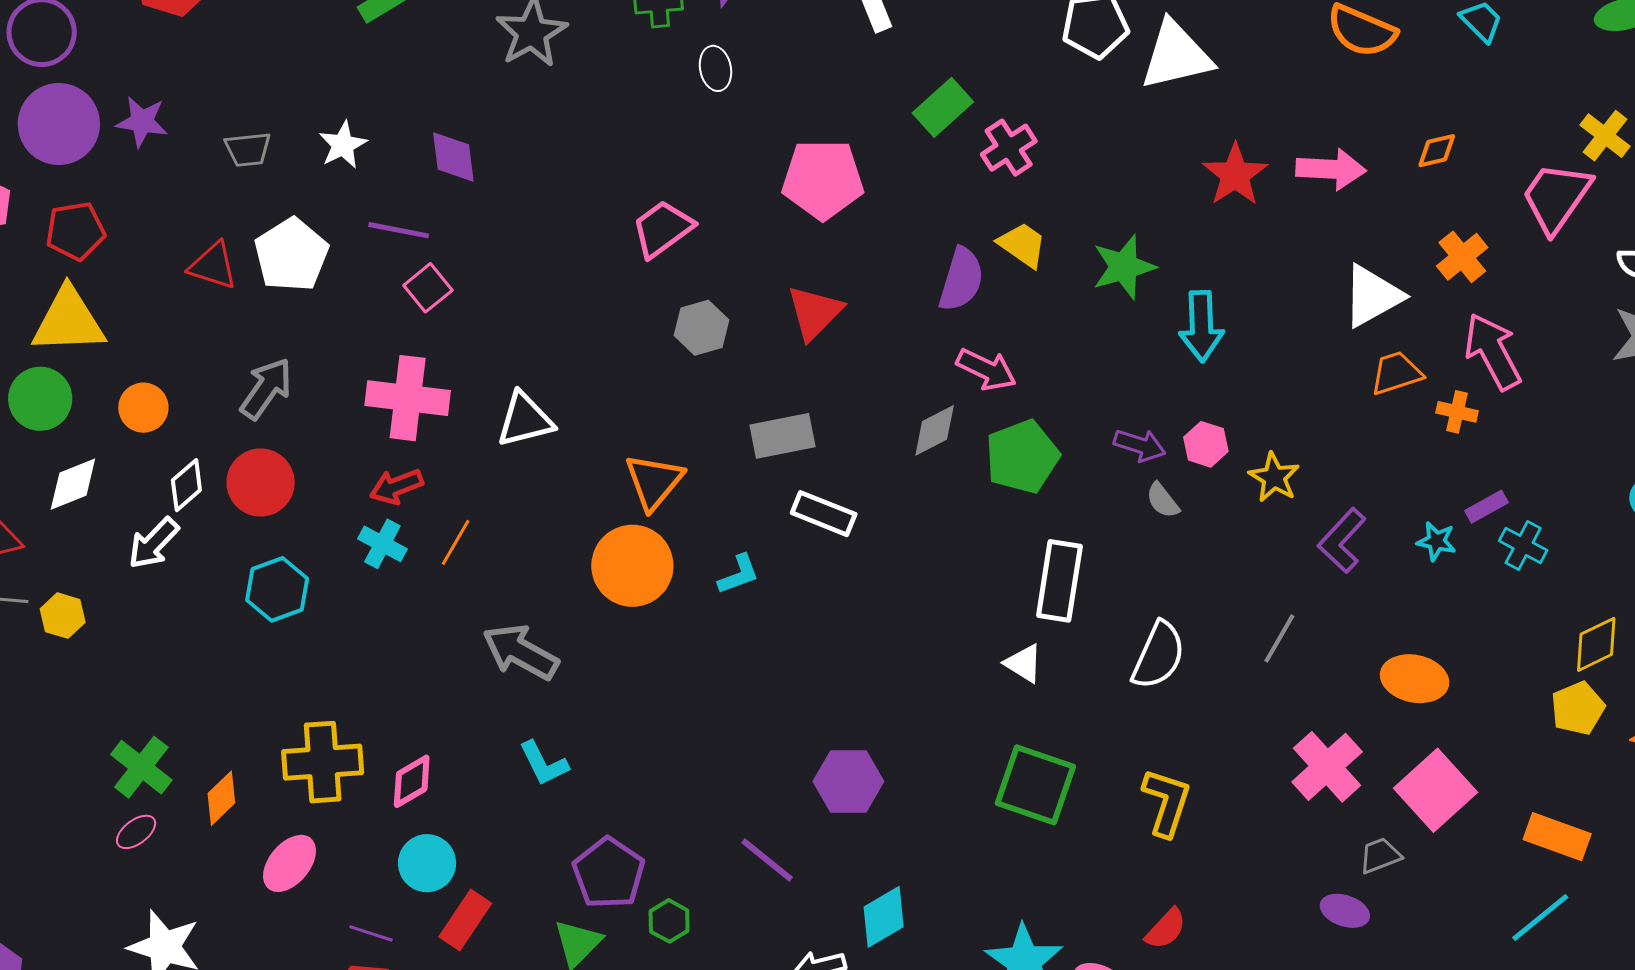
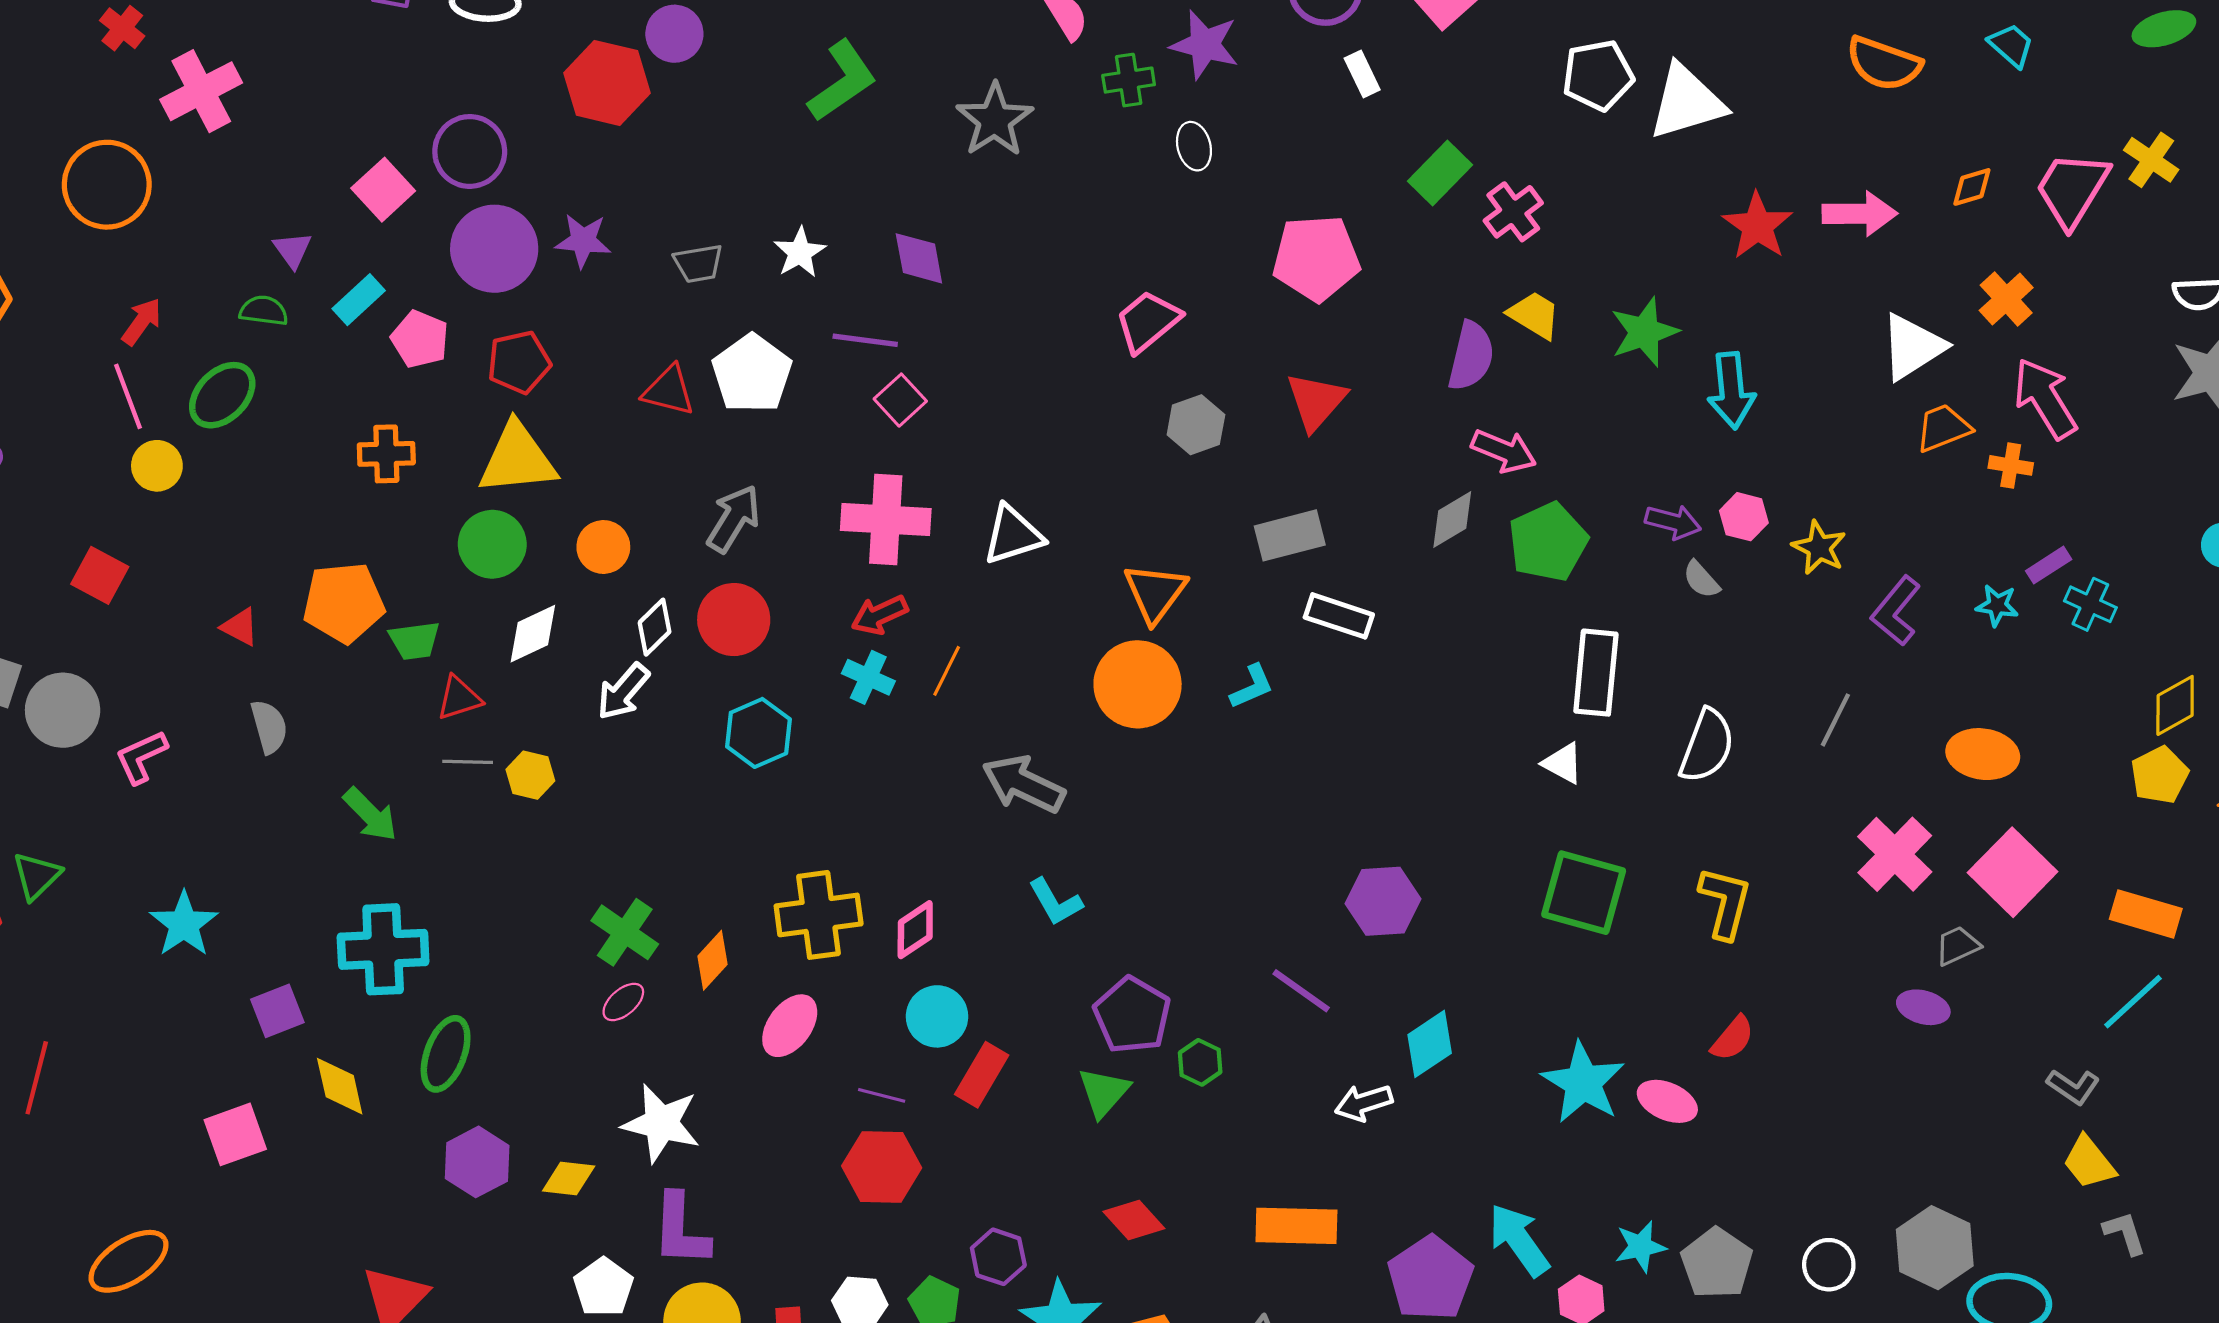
pink trapezoid: (1556, 197) -> (2072, 189), moved

